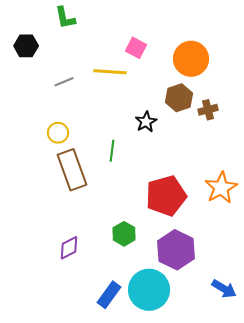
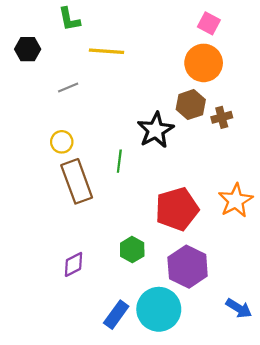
pink square: (136, 48) -> (209, 23), moved
yellow line: (110, 72) -> (107, 51), moved
black star: (146, 122) -> (156, 130), size x1.6

